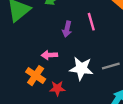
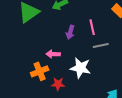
gray line: (111, 66) -> (101, 46), moved
orange cross: (36, 76) -> (40, 71), turned 30

